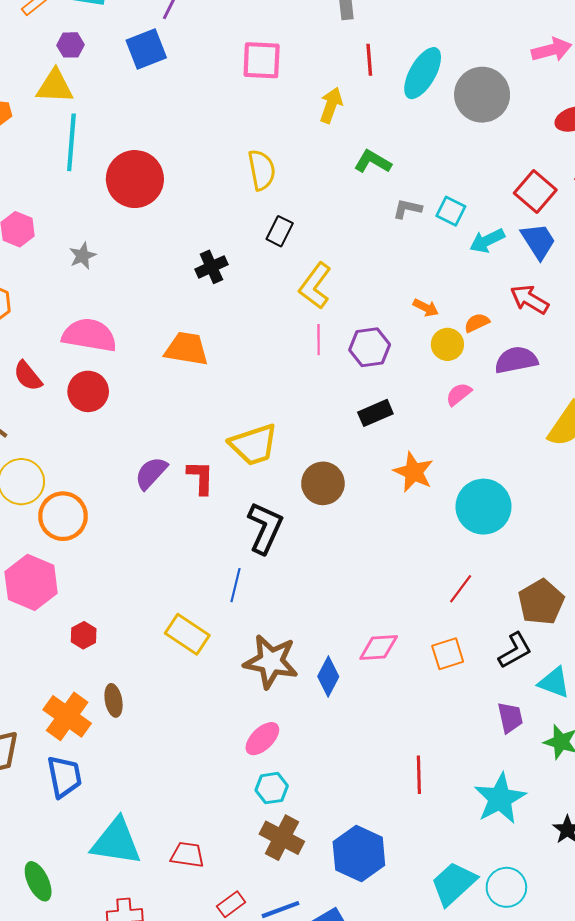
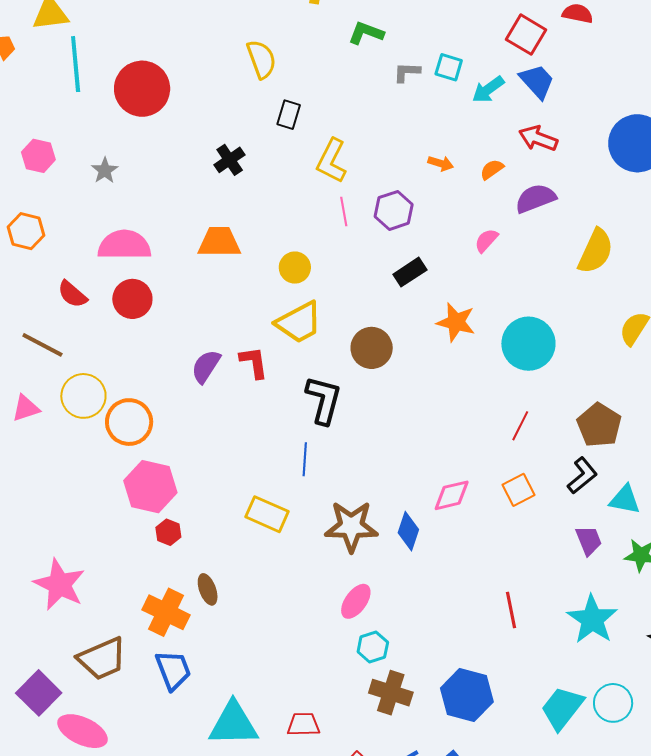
yellow circle: (447, 344) -> (295, 268), moved
pink hexagon: (31, 582) -> (150, 487), moved

